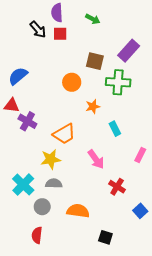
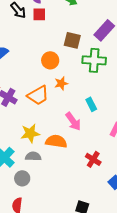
orange star: (93, 107) -> (61, 83), moved
orange trapezoid: (64, 134) -> (38, 95), moved
pink arrow: (96, 159) -> (73, 121), moved
orange semicircle: (78, 211) -> (56, 141), moved

